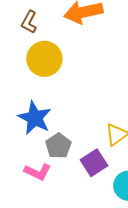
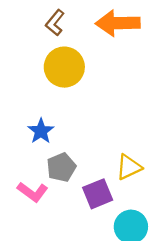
blue star: (35, 118) -> (41, 131), size x0.7

